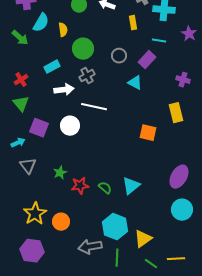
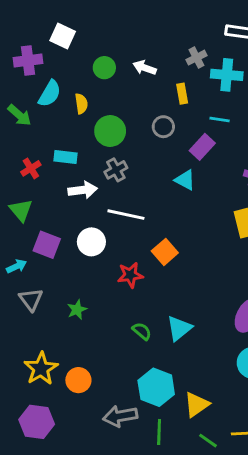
gray circle: (119, 56) -> (163, 127), moved
cyan rectangle: (52, 67) -> (65, 157), turned 35
red cross: (21, 80) -> (31, 168), moved
orange square: (148, 133) -> (165, 252), moved, turned 36
red star: (80, 186) -> (130, 275), moved

